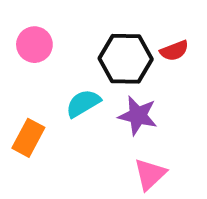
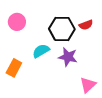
pink triangle: (150, 174) -> (88, 85), moved

